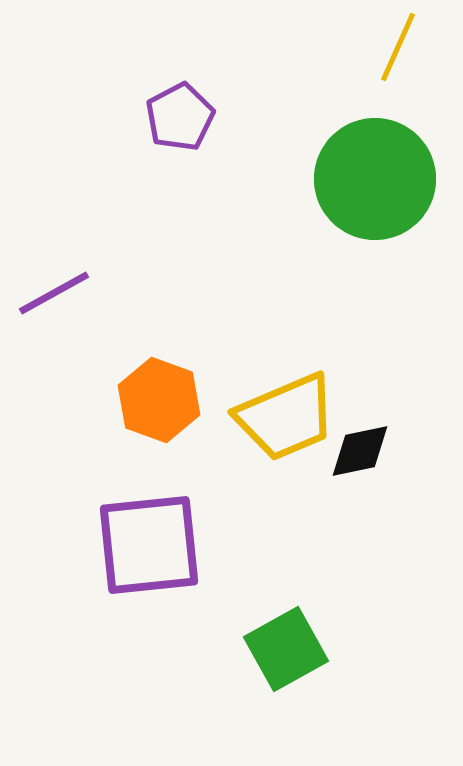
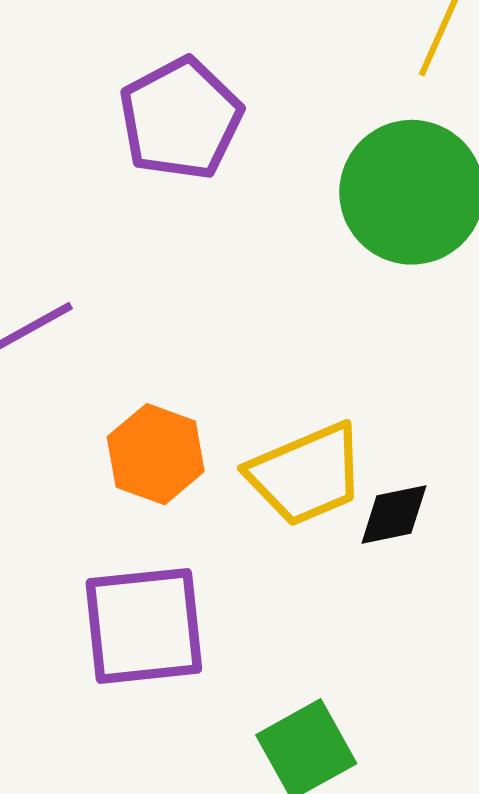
purple pentagon: (180, 117) -> (181, 119), size x1.5

